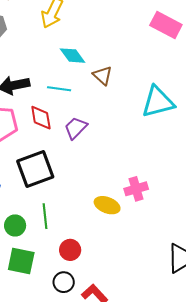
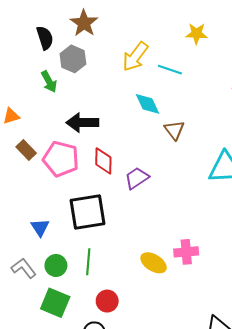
cyan line: (59, 89) -> (170, 70), moved

